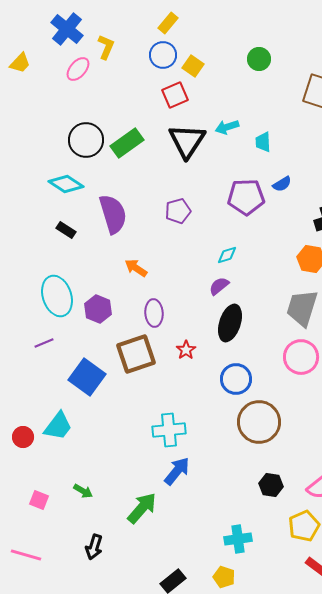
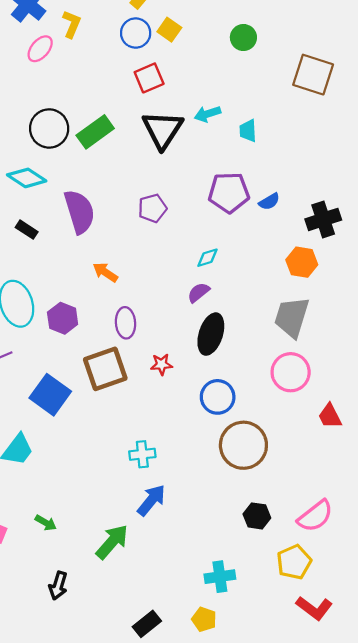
yellow square: (193, 66) -> (169, 30), moved
blue semicircle: (282, 184) -> (269, 201), moved
red star: (186, 350) -> (161, 364), turned 30
cyan cross: (169, 430) -> (142, 454), size x0.7

